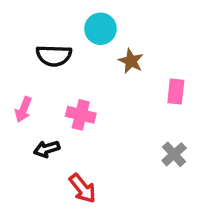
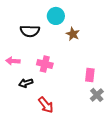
pink rectangle: (176, 92) -> (90, 75), moved
pink arrow: (23, 109) -> (13, 61), turned 72
gray cross: (174, 154) -> (97, 95), moved

